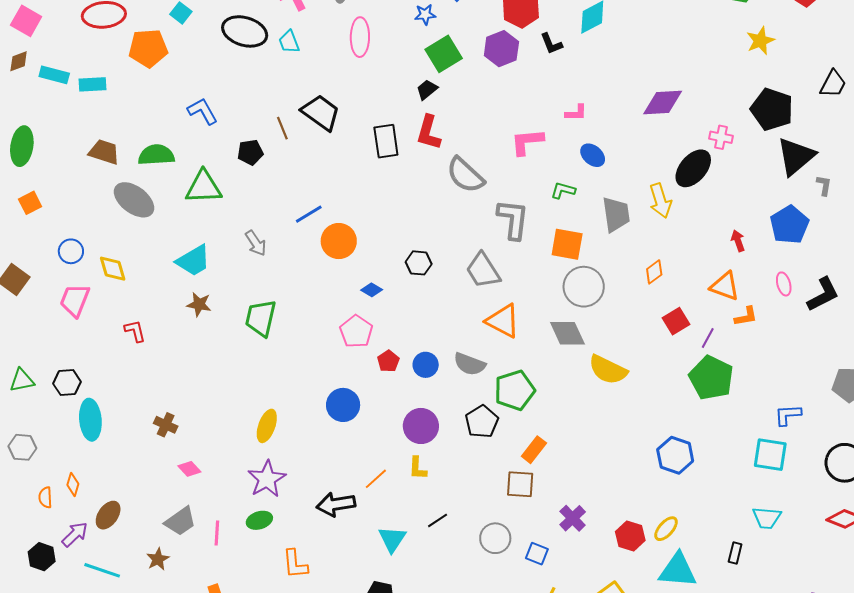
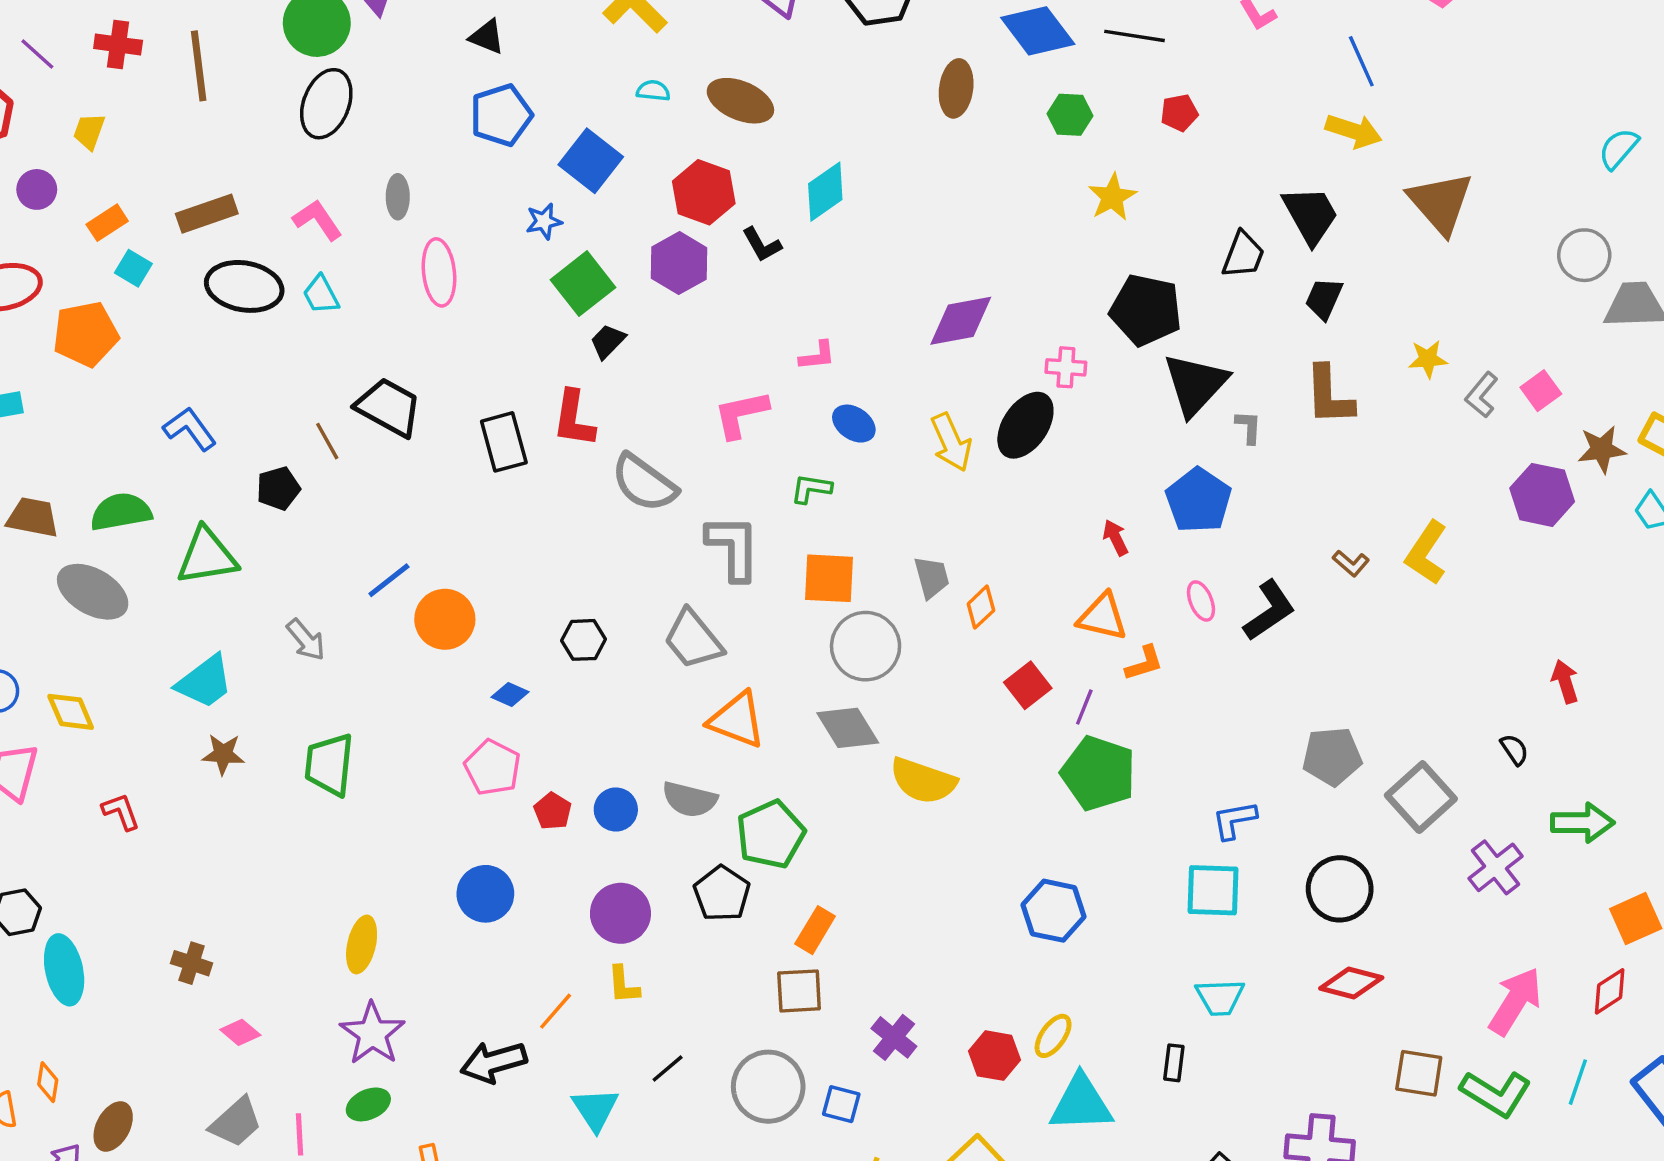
black trapezoid: (427, 90) -> (608, 341), moved
yellow arrow: (660, 201) -> (951, 442), moved
gray trapezoid: (616, 214) -> (932, 577), moved, size x0.7
gray circle: (495, 538) -> (768, 1087), size x1.4

